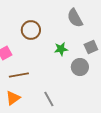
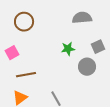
gray semicircle: (75, 18) -> (82, 18), turned 114
brown circle: (31, 30) -> (24, 22), moved

